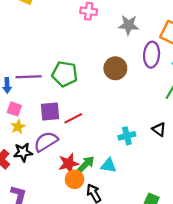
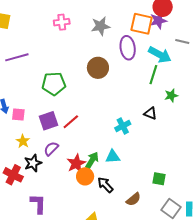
purple line: (29, 77) -> (17, 57), moved
pink square: (14, 109) -> (18, 115), moved
purple semicircle: (46, 142) -> (51, 149), size x0.7

